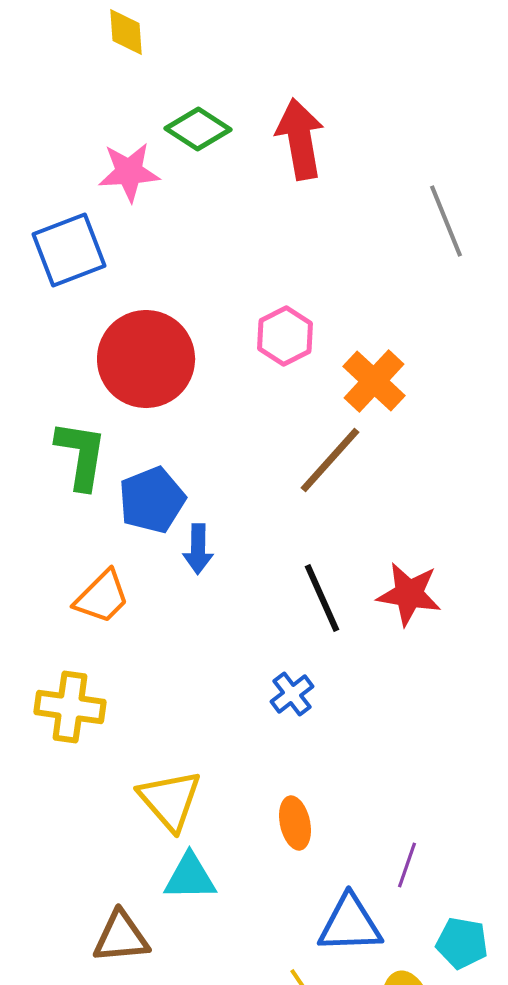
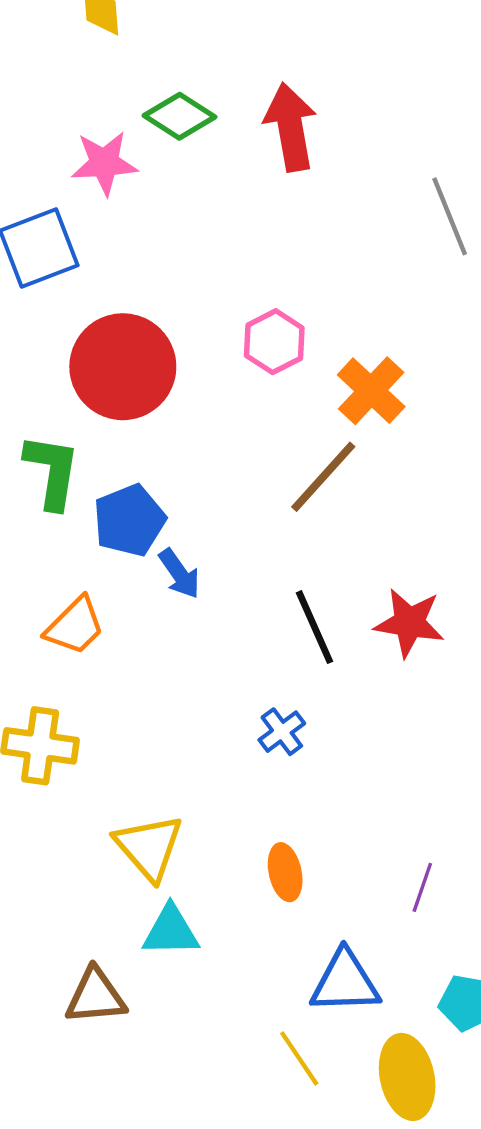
blue arrow: (198, 549) -> (179, 574), turned -36
purple line: (407, 865) -> (422, 887), moved

